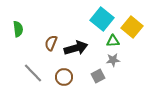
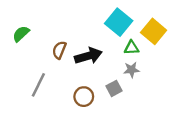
green semicircle: (18, 29) -> (21, 34), turned -126
gray line: (33, 73) -> (38, 85), turned 70
brown circle: (64, 77) -> (84, 97), moved

